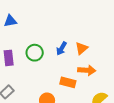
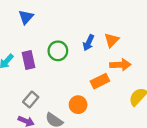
blue triangle: (10, 21) -> (26, 17), turned -32
orange rectangle: (68, 82) -> (100, 81), turned -35

